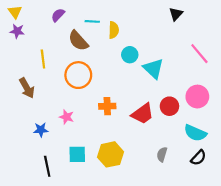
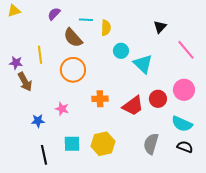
yellow triangle: (15, 12) -> (14, 11), turned 48
black triangle: (176, 14) -> (160, 27), moved
purple star: (17, 31) -> (16, 63), moved
gray semicircle: (162, 154) -> (151, 144), size x1.5
black semicircle: (198, 158) -> (185, 147), turned -112

